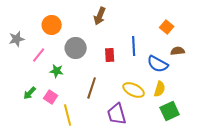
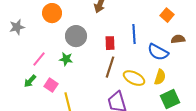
pink line: (39, 55) -> (39, 59), moved
green star: (57, 71) -> (66, 59), moved
brown line: (92, 88) -> (110, 67), moved

